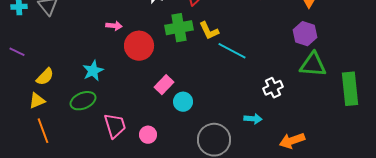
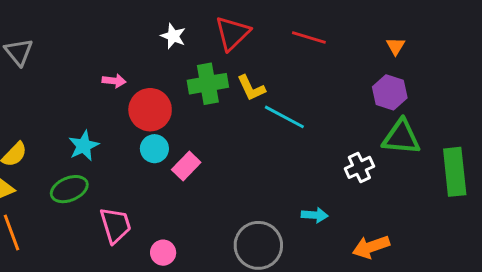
white cross: (273, 88) -> (359, 167), moved
cyan circle: (183, 102) -> (154, 149), moved
pink circle: (148, 135) -> (163, 253), moved

